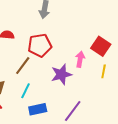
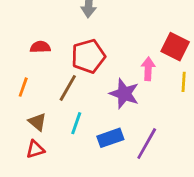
purple star: (61, 74) -> (124, 94), turned -30
blue rectangle: (38, 109) -> (110, 138), moved

